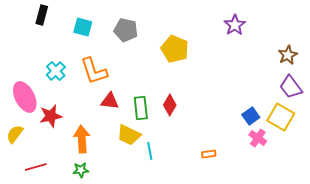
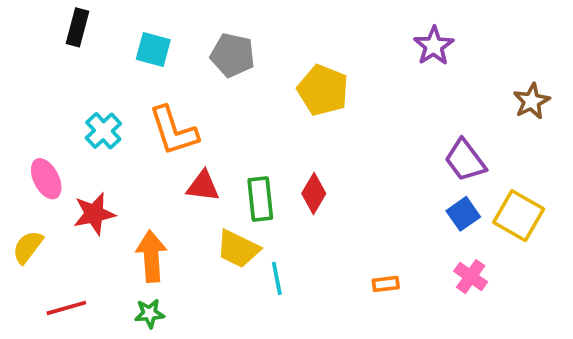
purple trapezoid: (291, 87) -> (465, 160), moved
pink ellipse: (25, 97) -> (46, 179), size x0.7
pink cross: (258, 138) -> (471, 277), moved

